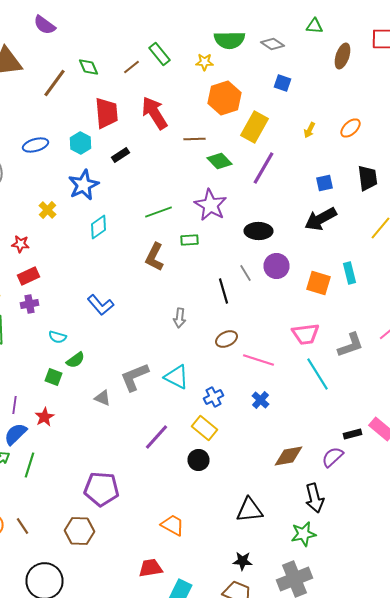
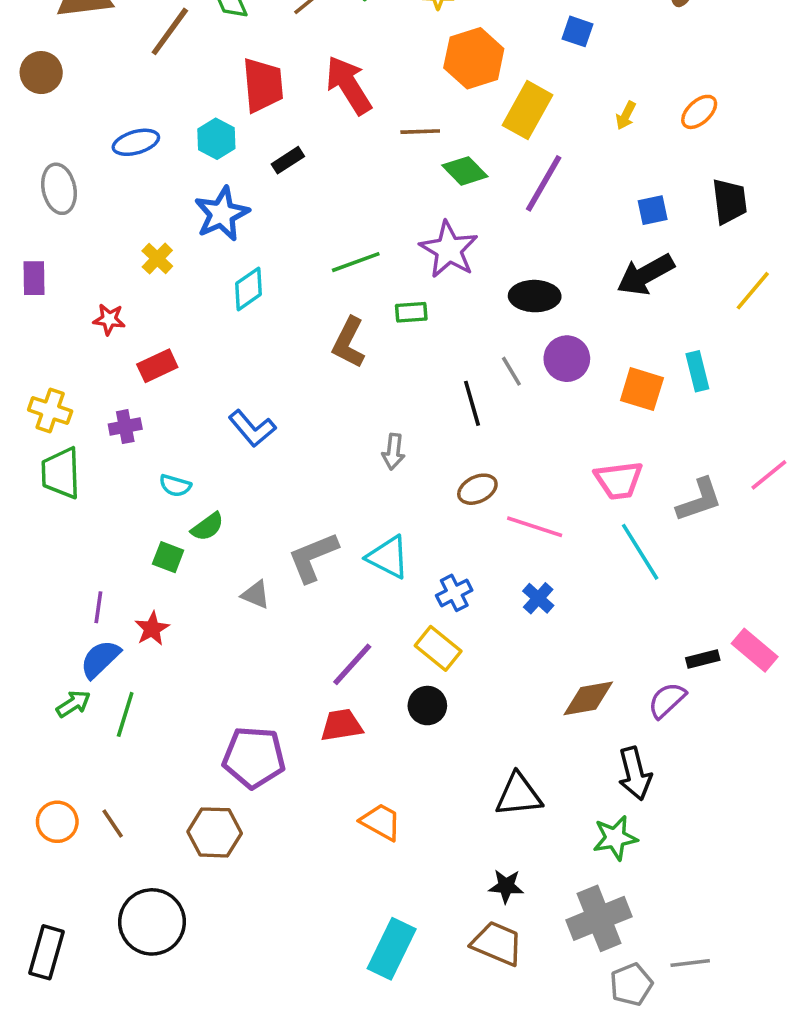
red rectangle: (28, 276) -> (157, 366), moved
red trapezoid: (150, 568) -> (342, 725), moved

